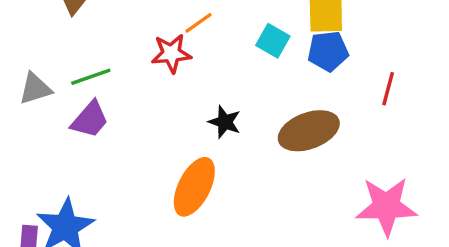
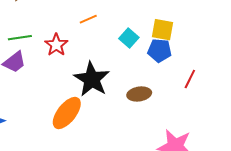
red star: (171, 53) -> (56, 45), moved, turned 30
black star: (225, 122) -> (92, 79), size x1.8
brown ellipse: (309, 131) -> (139, 94), size x0.7

